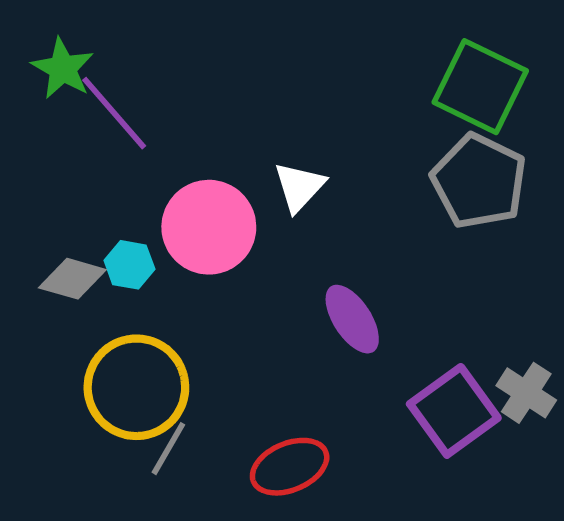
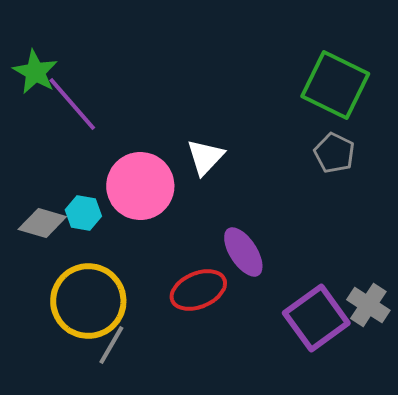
gray pentagon: (479, 181) -> (334, 153), size x0.6
red ellipse: (290, 467) -> (198, 290), moved

